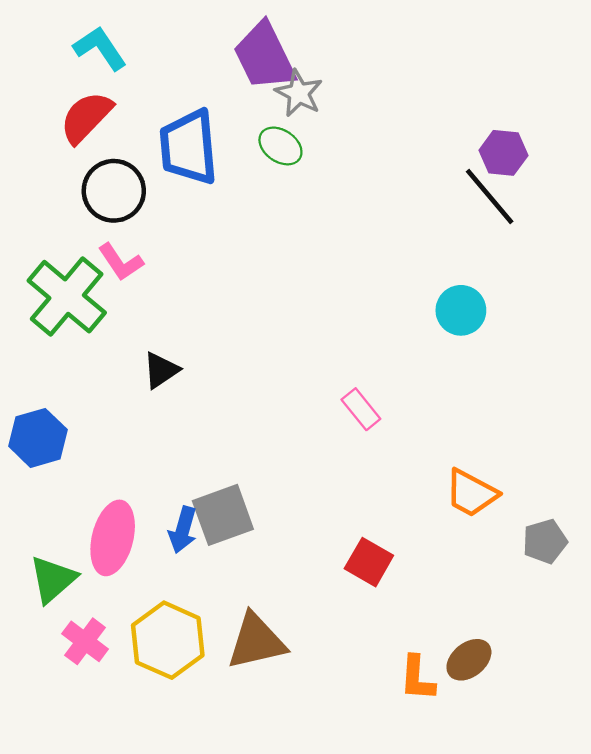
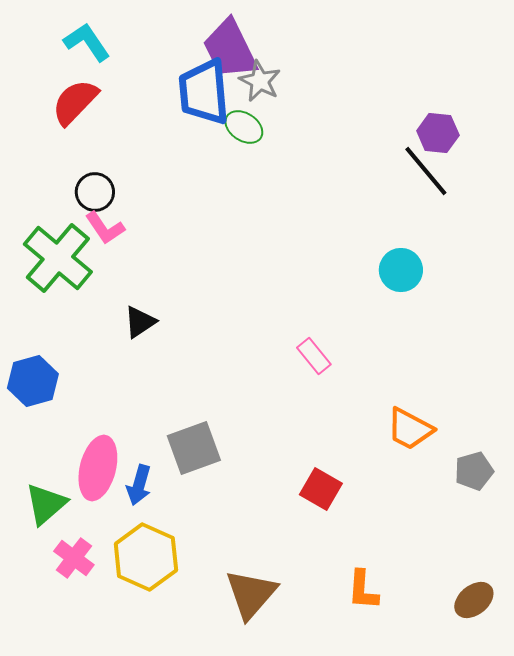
blue trapezoid: (189, 147) -> (204, 92), moved
black circle: (114, 191) -> (95, 192), moved, size x0.7
blue arrow: (183, 530) -> (139, 485), moved
brown triangle: (256, 641) -> (251, 594), moved, turned -36
brown ellipse: (469, 660) -> (474, 600), moved

